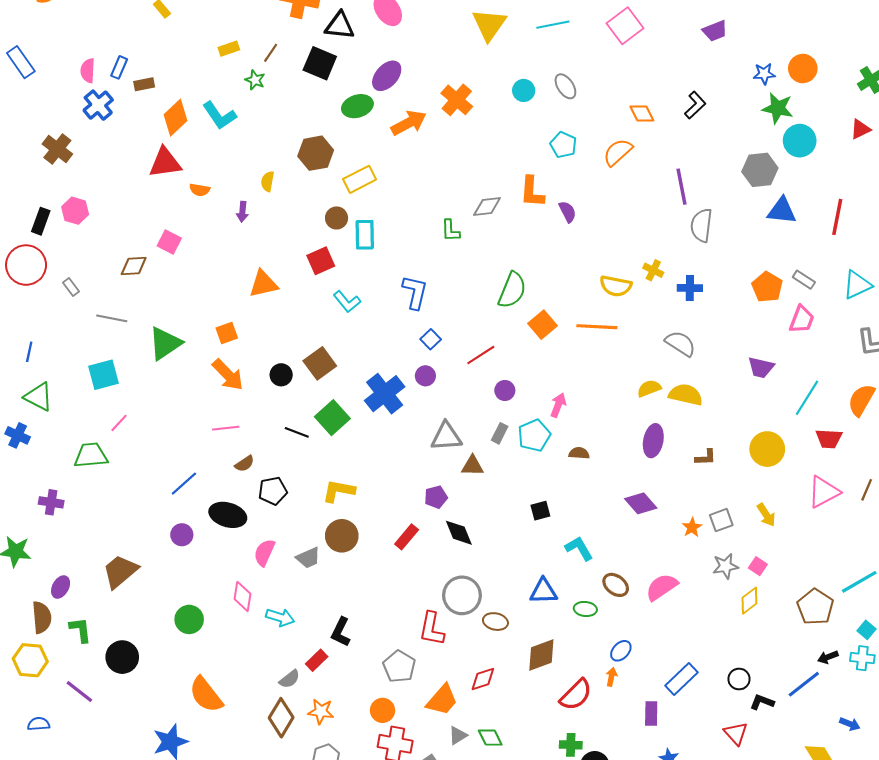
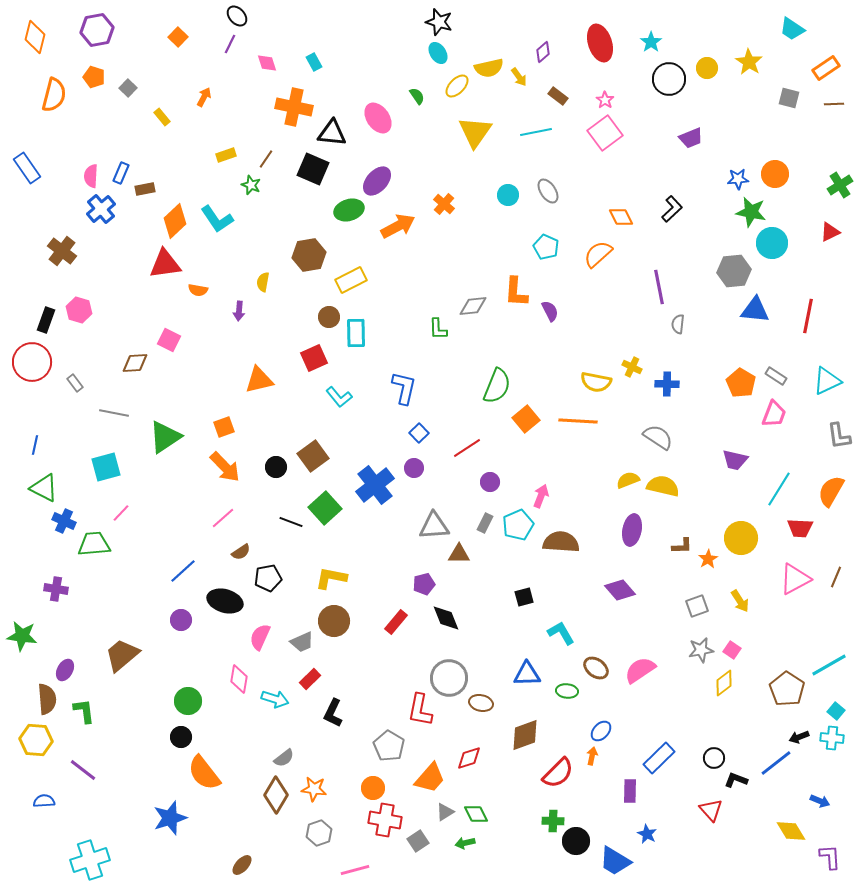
orange cross: (457, 100) -> (444, 204), size x0.7
gray semicircle: (701, 225) -> (678, 324), size x0.6
pink line: (226, 428) -> (223, 518), turned -35
blue cross: (18, 435) -> (64, 521), moved
brown semicircle: (579, 453) -> (561, 542), size x1.8
orange star: (692, 527) -> (708, 559), moved
black circle: (122, 657) -> (181, 737), moved, size x0.7
red rectangle: (317, 660) -> (310, 679), moved

